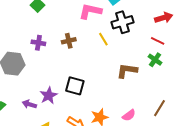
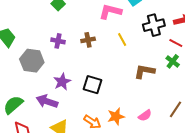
black cross: (122, 22) -> (154, 25), moved
purple star: (49, 96) -> (62, 82), moved
purple arrow: (29, 104) -> (47, 101), size x1.5

